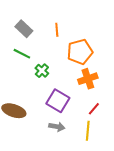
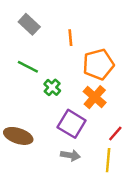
gray rectangle: (24, 29) -> (29, 24), moved
orange cross: (88, 79) -> (95, 97), moved, turned -30

